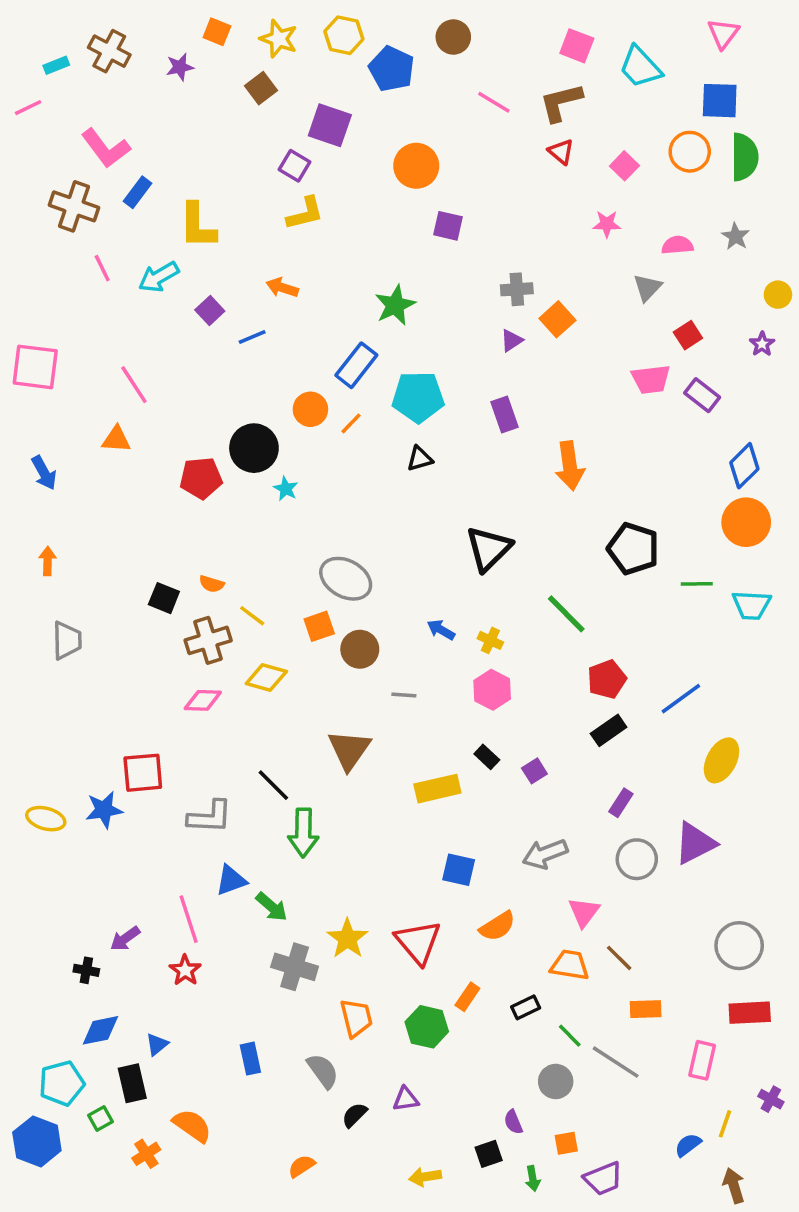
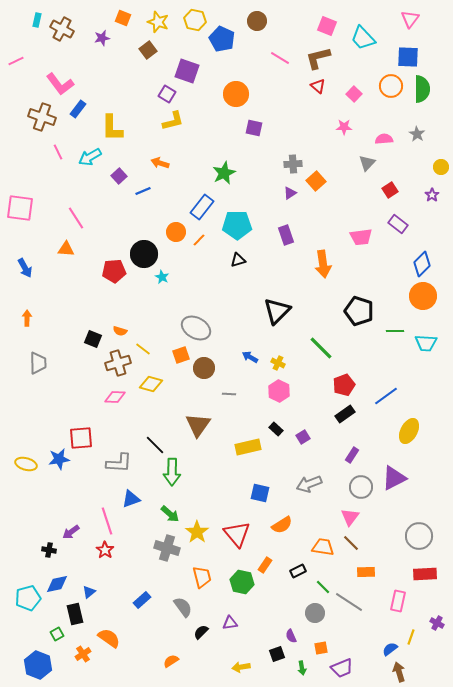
cyan rectangle: (56, 65) -> (37, 20), moved, turned -56
pink trapezoid: (651, 379) -> (361, 237), moved
green arrow: (272, 907) -> (170, 514), moved
pink triangle: (584, 912) -> (350, 517), moved
blue rectangle: (250, 1059) -> (142, 600), turned 60
cyan pentagon: (62, 1083) -> (28, 598), moved
blue hexagon: (37, 1141) -> (38, 665), moved
brown arrow: (734, 1186) -> (399, 672), moved

